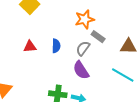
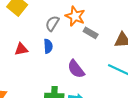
orange star: (85, 19) -> (75, 16), turned -30
gray semicircle: (83, 48) -> (52, 23), moved

